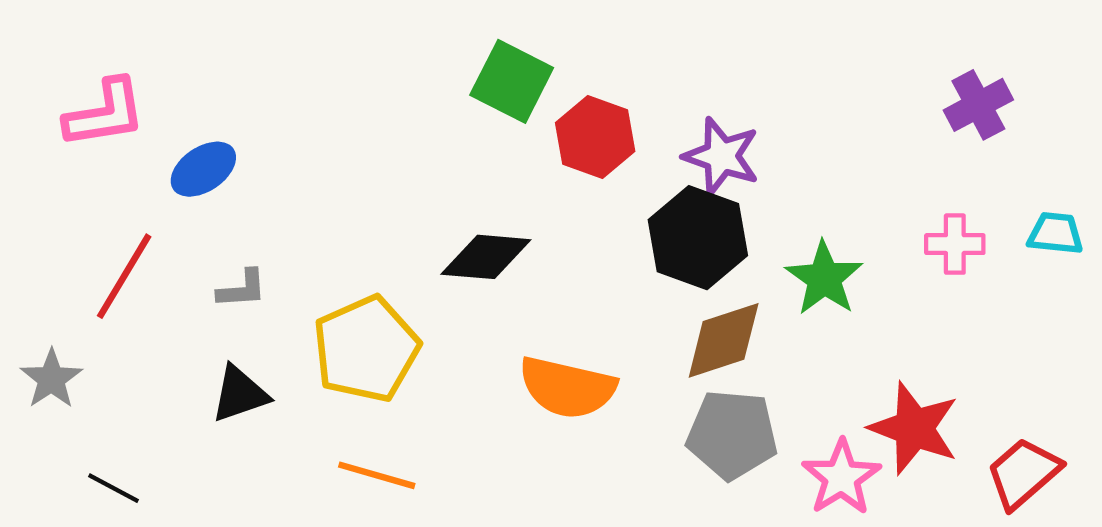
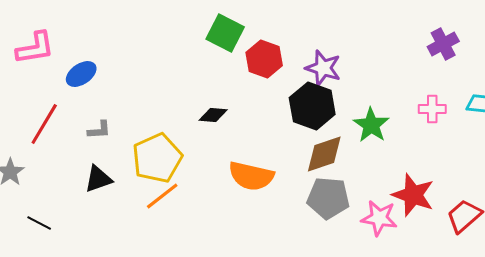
black diamond: (486, 257) -> (213, 115), size x0.7
orange line: (377, 475) -> (162, 196), moved, turned -54
pink star: (841, 477) -> (379, 218), turned -30

